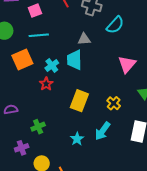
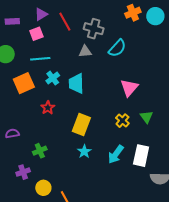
gray triangle: (84, 39) -> (85, 51), moved
cyan cross: (52, 65) -> (53, 78), moved
yellow cross: (114, 103) -> (122, 121), moved
cyan arrow: (103, 131) -> (116, 154), moved
cyan star: (77, 139) -> (84, 152), moved

